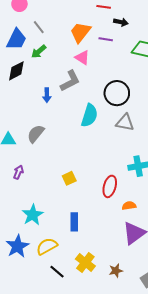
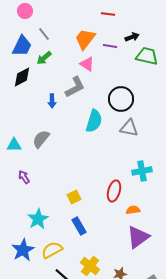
black arrow: (121, 22) -> (132, 37), moved, turned -32
purple arrow: (18, 172) -> (24, 177), turned -56
yellow square: (69, 178) -> (74, 197), moved
blue rectangle: (74, 222) -> (79, 226), turned -30

